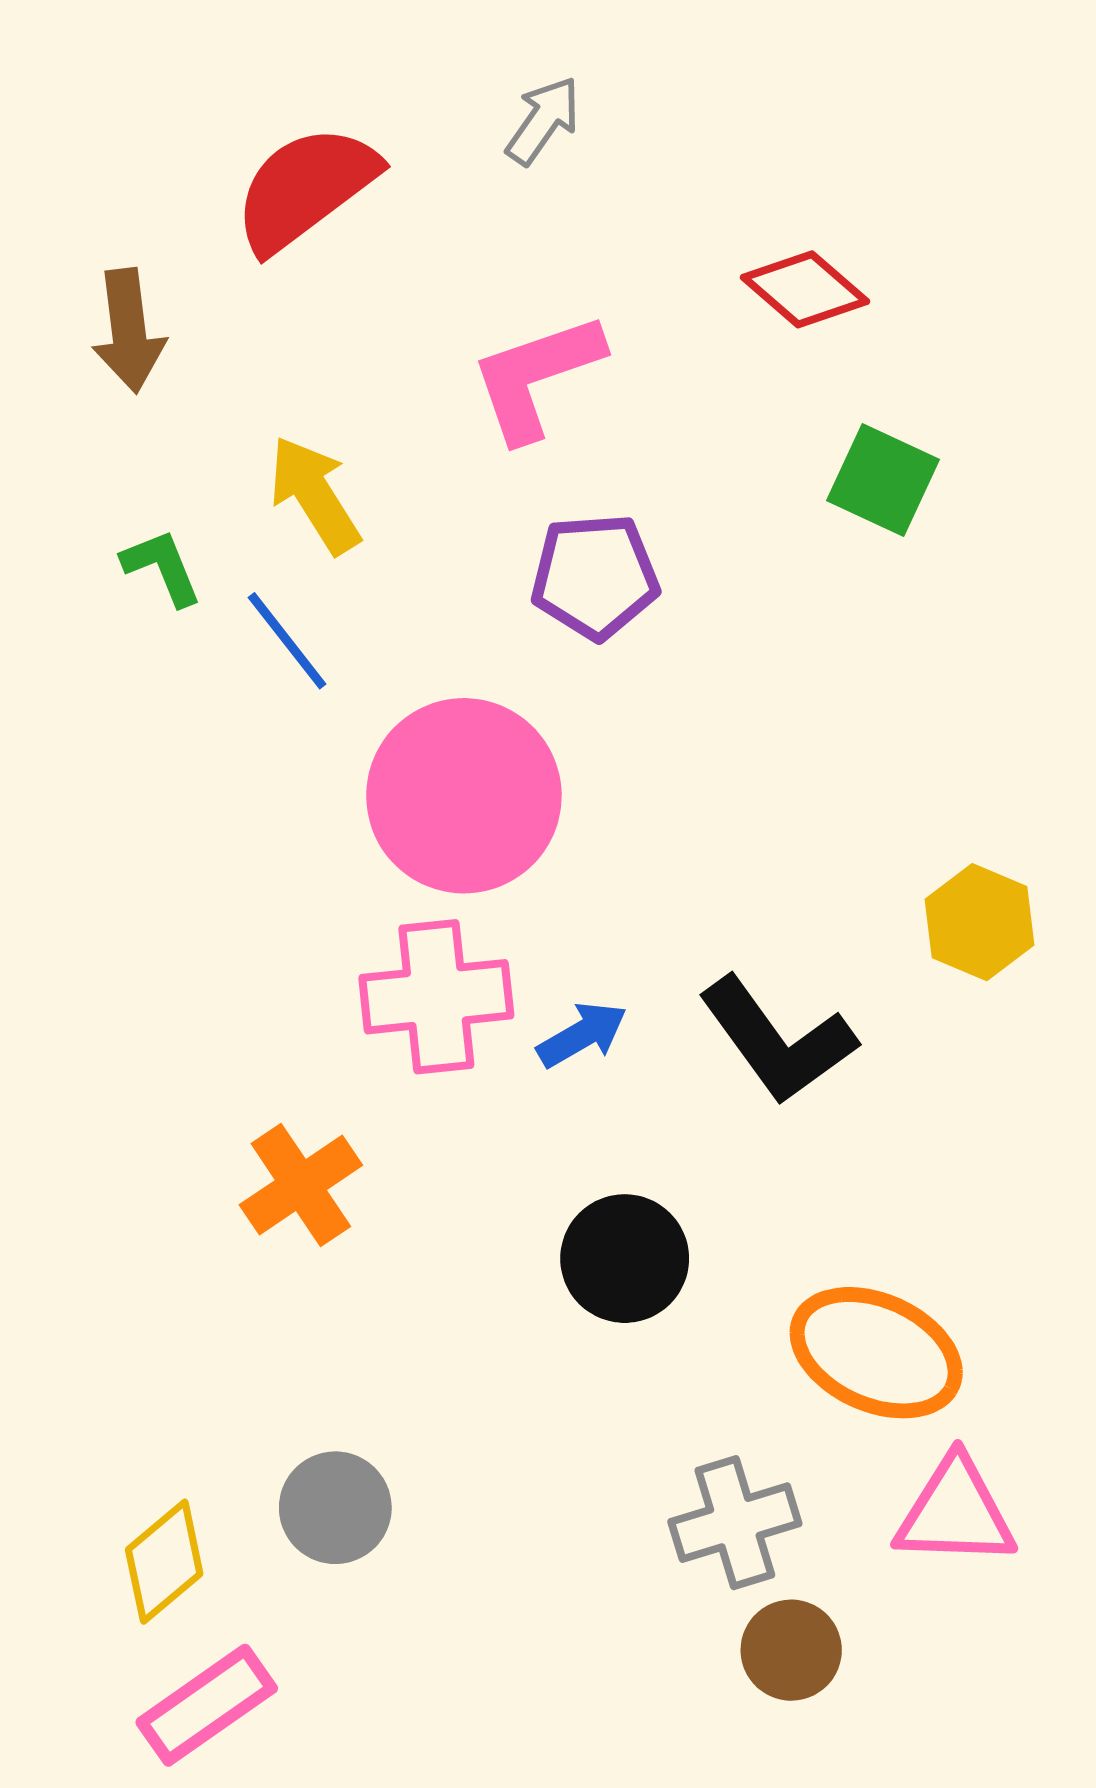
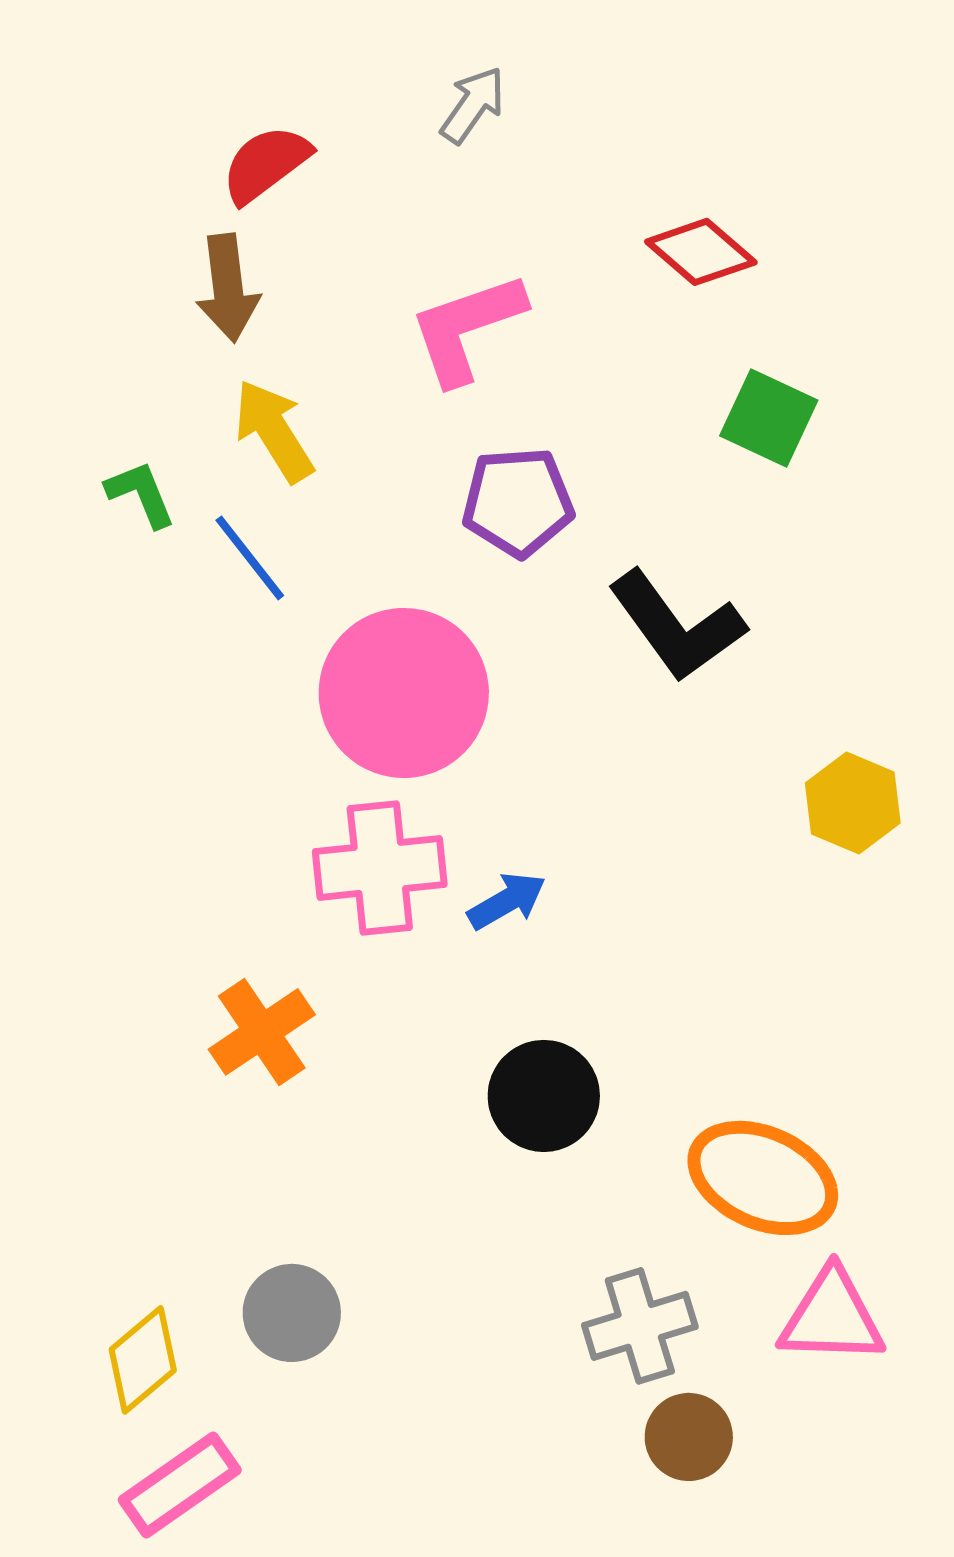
red semicircle: (305, 188) -> (266, 164), size x0.7
brown arrow: (129, 331) -> (228, 288), moved
black L-shape: (777, 1040) -> (677, 626), moved

